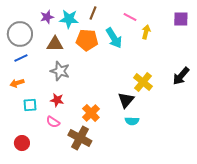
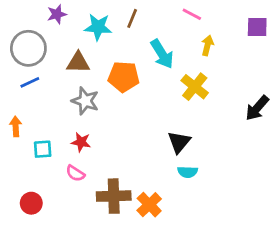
purple star: (47, 17) -> (57, 14), moved
pink line: (130, 17) -> (192, 14), moved
orange pentagon: (87, 40) -> (124, 77), moved
yellow cross: (143, 82) -> (195, 87), moved
orange arrow: (17, 83) -> (16, 126), moved, turned 104
orange cross: (91, 113) -> (149, 205), moved
brown cross: (80, 138) -> (114, 196), turned -30

